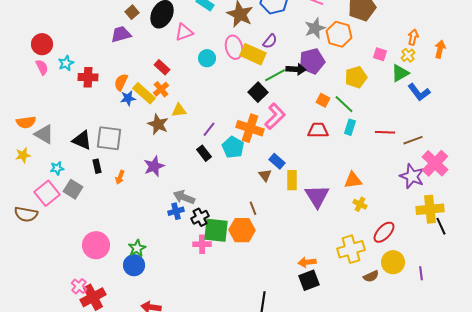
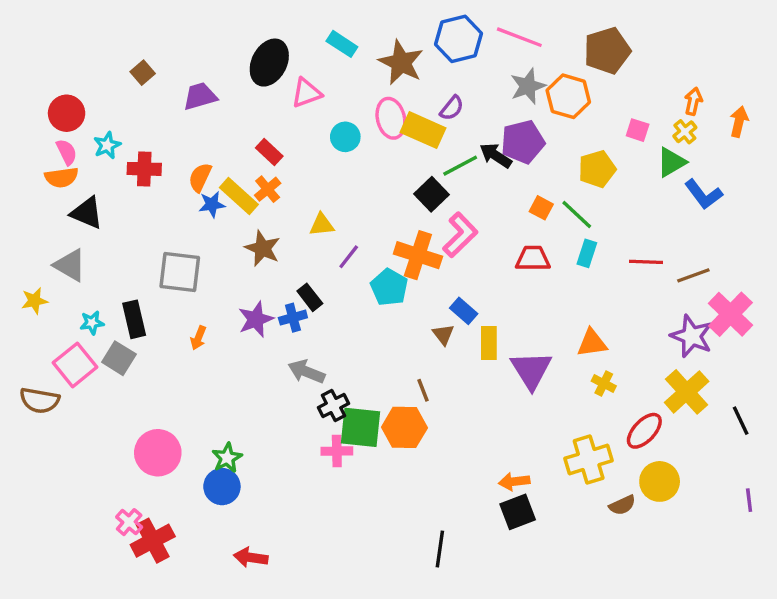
brown square: (132, 12) -> (143, 73), moved
black arrow: (296, 69) -> (496, 155), turned -150
yellow triangle: (179, 110) -> (322, 225), moved
orange semicircle: (26, 122) -> (61, 177), moved
black triangle: (82, 140) -> (87, 213), moved
black rectangle: (204, 153) -> (310, 297), moved
black rectangle: (97, 166) -> (134, 319), moved, size x1.5
yellow cross: (430, 209) -> (687, 392), moved, turned -36
blue cross: (176, 211) -> (293, 318), moved
purple line: (421, 273) -> (749, 500), moved

